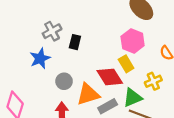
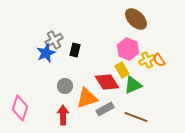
blue star: (40, 58) -> (46, 53), moved
yellow cross: (153, 81) -> (147, 60), moved
green triangle: (133, 98) -> (133, 85), moved

